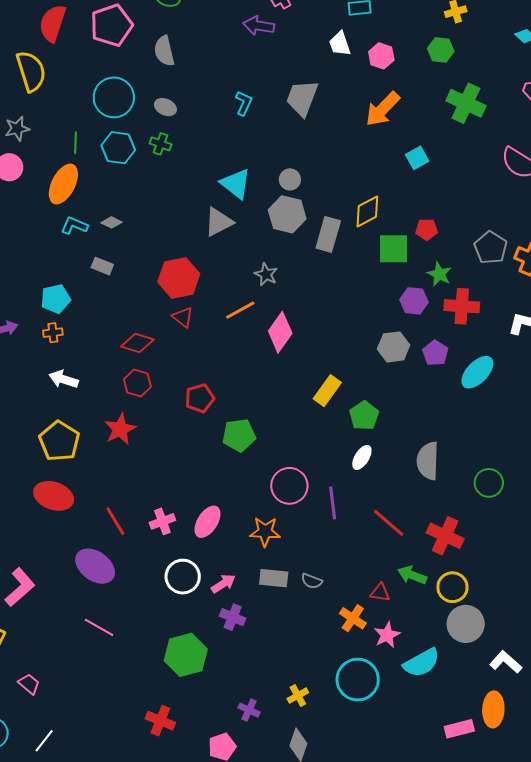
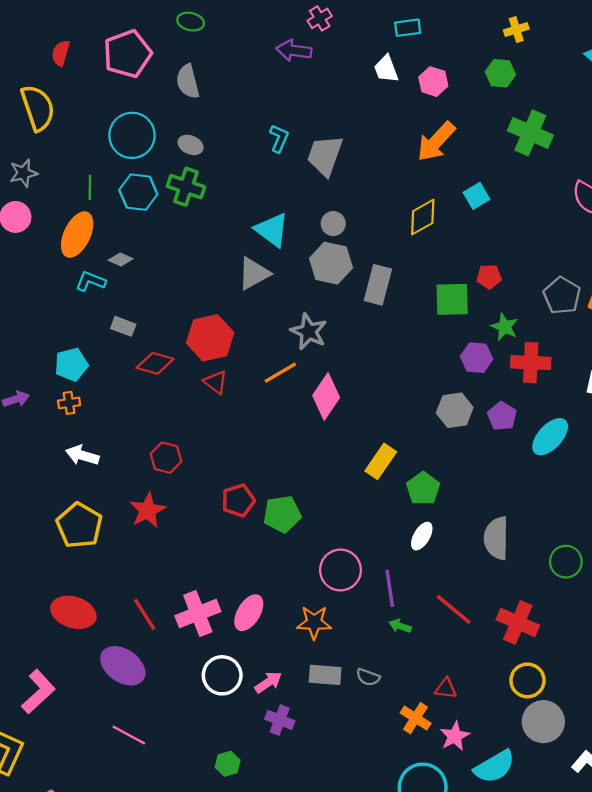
red semicircle: (53, 23) -> (61, 53), size x0.6
gray trapezoid: (302, 98) -> (325, 155), moved
green cross: (161, 144) -> (186, 187), size x1.5
yellow diamond: (367, 211) -> (423, 217), moved
gray diamond: (112, 222) -> (121, 260), moved
gray star: (266, 274) -> (309, 332), size x1.4
red diamond: (137, 343) -> (155, 363), moved
red pentagon: (200, 398) -> (238, 500), moved
red ellipse: (54, 496) -> (73, 612), moved
pink cross: (162, 521) -> (198, 614), size x1.5
green arrow: (412, 575) -> (400, 626), moved, size x0.7
green hexagon: (186, 655) -> (228, 764), size x0.5

